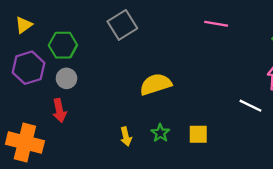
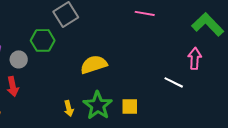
green hexagon: (63, 45) -> (43, 40), moved
green star: (160, 133) -> (98, 105), size x1.8

